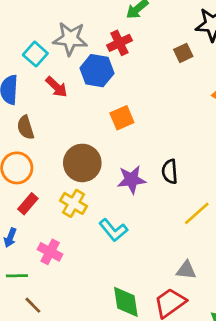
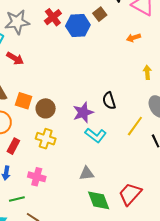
blue hexagon: (97, 71) -> (78, 26), moved
orange square: (122, 118) -> (24, 101), moved, turned -36
brown circle: (82, 163) -> (46, 108), size x0.7
cyan L-shape: (113, 230) -> (96, 135), moved
gray triangle: (186, 270) -> (87, 173), moved

